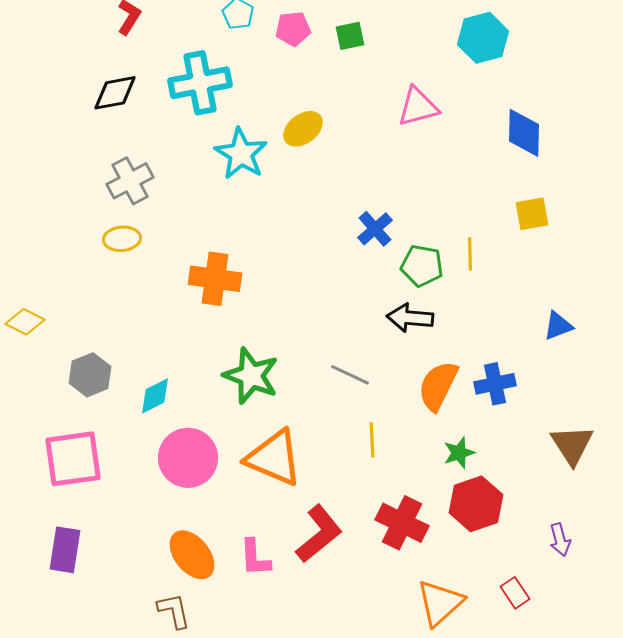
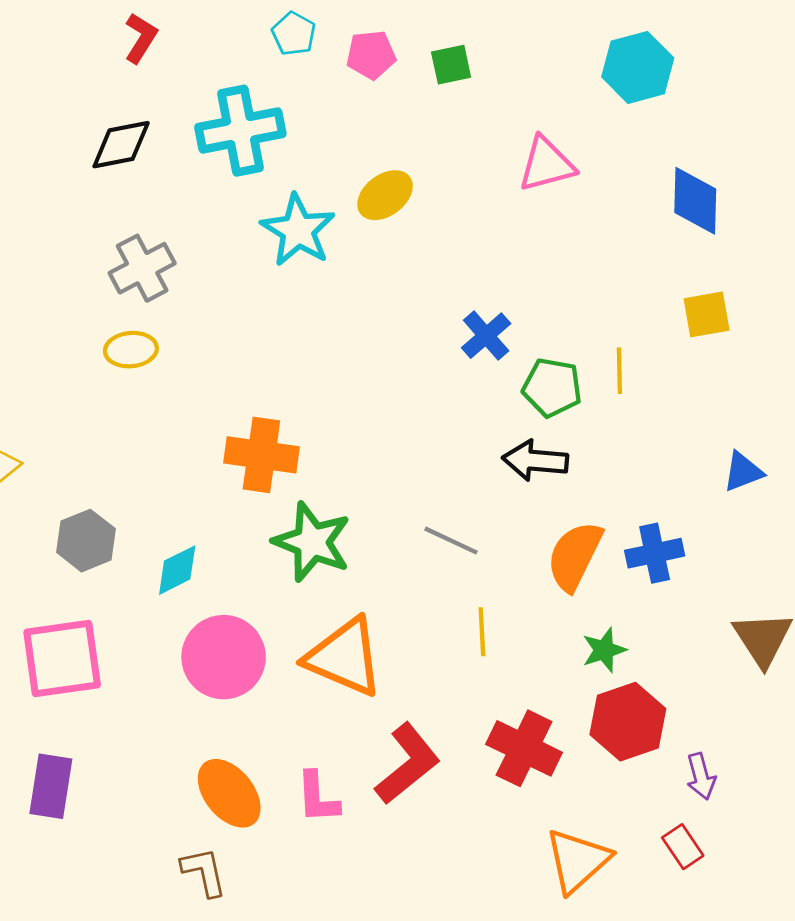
orange cross: (215, 279) -> (261, 455), moved
purple arrow: (560, 540) -> (701, 776), moved

